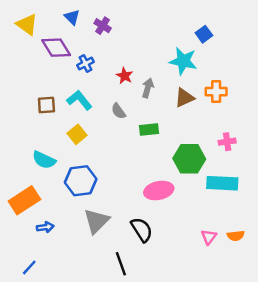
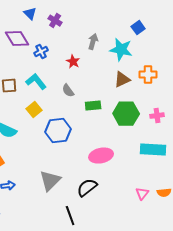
gray arrow: (148, 88) -> (93, 42), moved
green hexagon: (189, 159) -> (126, 114), moved
blue hexagon: (81, 181) -> (58, 131), moved
black semicircle: (142, 230) -> (87, 188), turned -95

